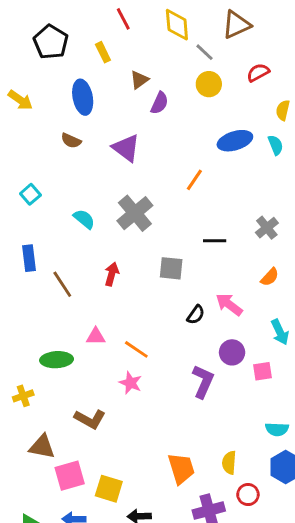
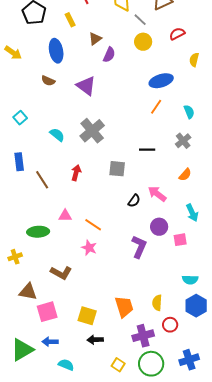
cyan semicircle: (276, 145) -> (189, 112), moved
orange line: (194, 180) -> (156, 107), moved
yellow square: (109, 489) -> (87, 316), moved

